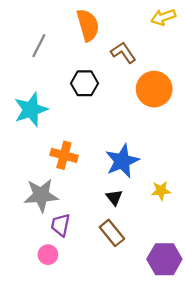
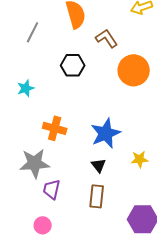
cyan star: (31, 110) -> (26, 88), size x0.6
brown rectangle: (112, 233) -> (97, 196), turned 45
pink circle: (48, 255) -> (43, 225), moved

